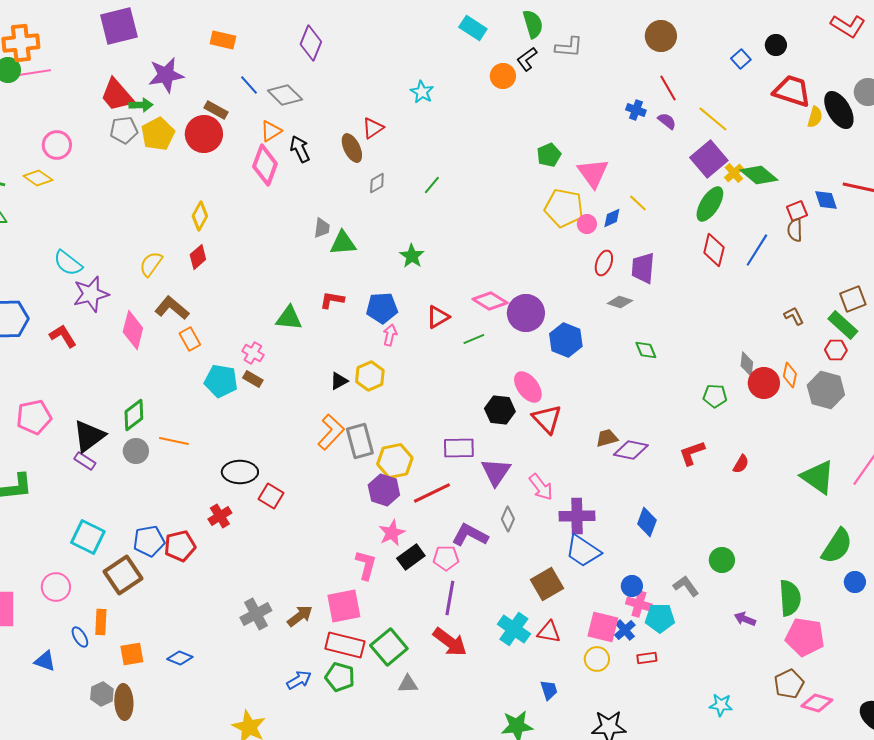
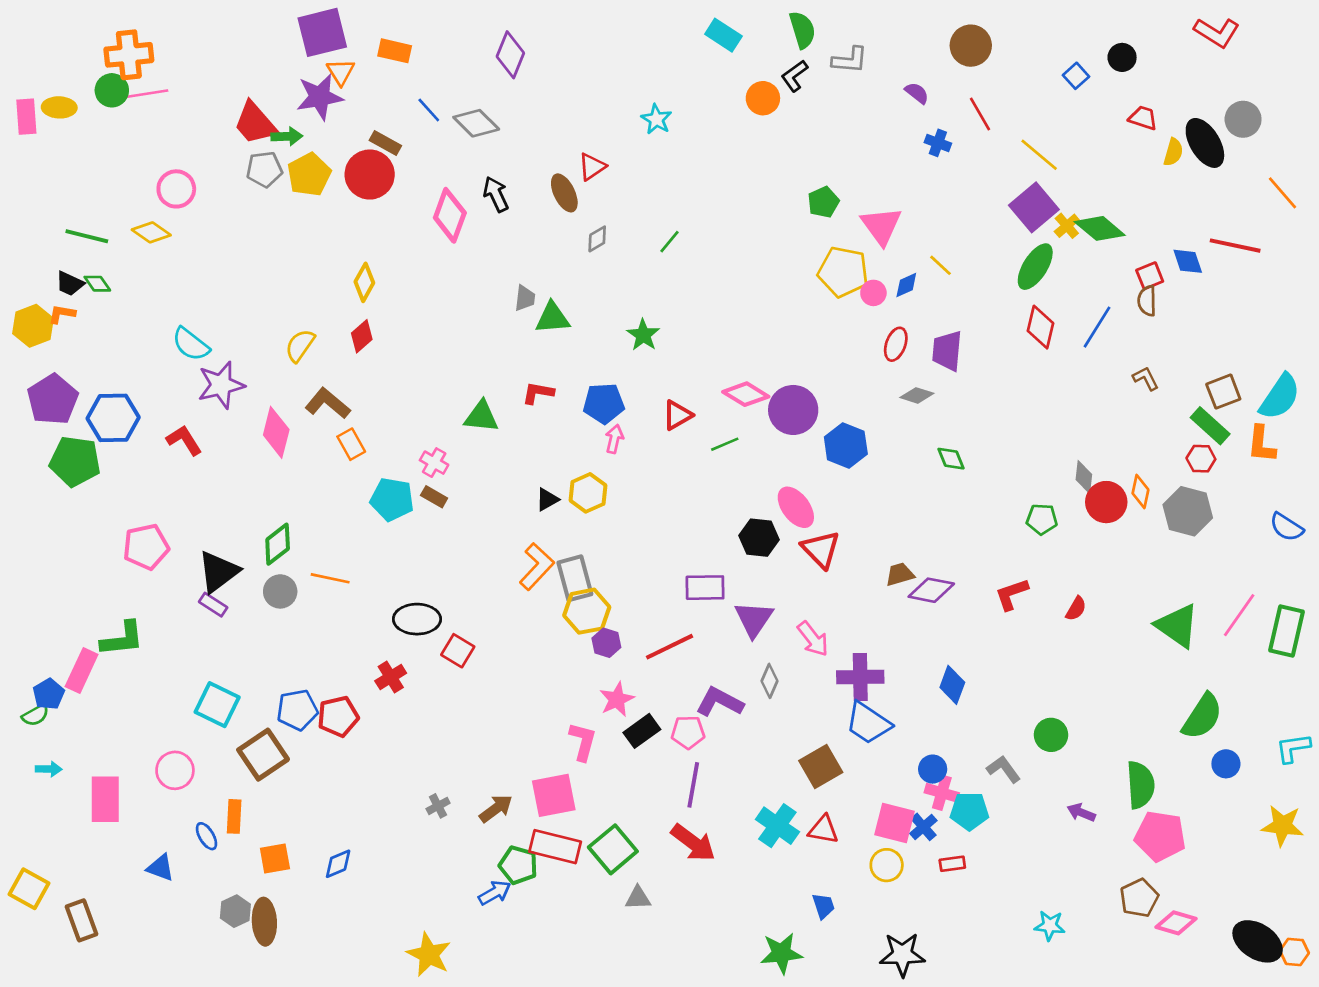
purple square: (119, 26) -> (322, 32), moved
red trapezoid: (792, 91) -> (1143, 118), size x0.6
purple semicircle: (667, 121) -> (917, 93), moved
orange triangle: (271, 131) -> (341, 72), moved, turned -30
brown L-shape: (794, 316) -> (1146, 378), moved
yellow hexagon: (395, 461) -> (587, 611), moved
purple hexagon: (384, 490) -> (606, 643), size x0.7
gray cross: (256, 614) -> (438, 806), size x0.6
blue diamond: (180, 658) -> (338, 864), turned -45
green pentagon: (340, 677) -> (518, 865), moved

